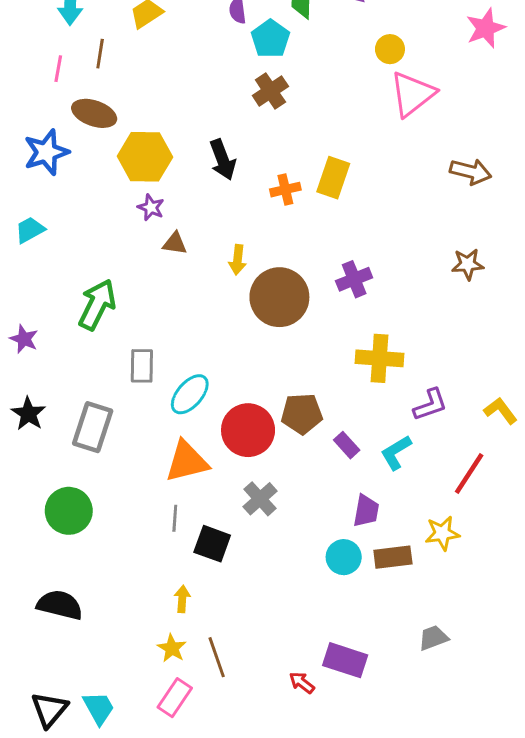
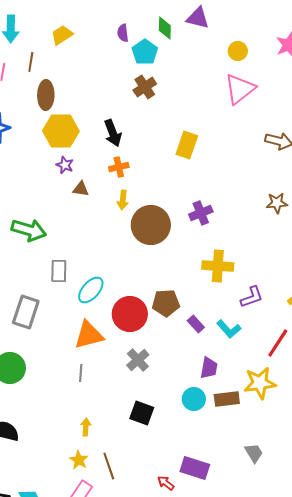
yellow circle: (390, 49) -> (238, 51), moved
brown ellipse: (94, 113) -> (46, 95), moved, turned 72
orange cross: (285, 190) -> (119, 167), moved
green arrow: (97, 305) -> (29, 230), turned 80
cyan L-shape: (396, 453) -> (229, 329), turned -100
yellow star: (442, 533) -> (260, 383), size x1.4
black square: (212, 544) -> (142, 413), moved
gray trapezoid: (433, 638) -> (254, 453), turned 80

